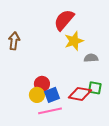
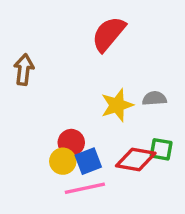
yellow star: (74, 41) -> (117, 105), moved

